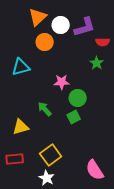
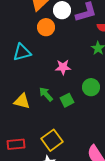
green circle: (78, 98) -> (91, 87), moved
green square: (74, 117) -> (67, 100), moved
yellow triangle: (21, 127) -> (22, 101), moved, turned 30

